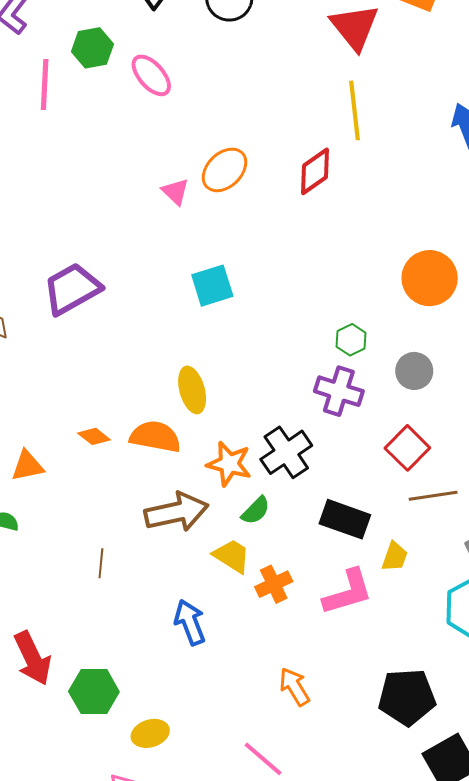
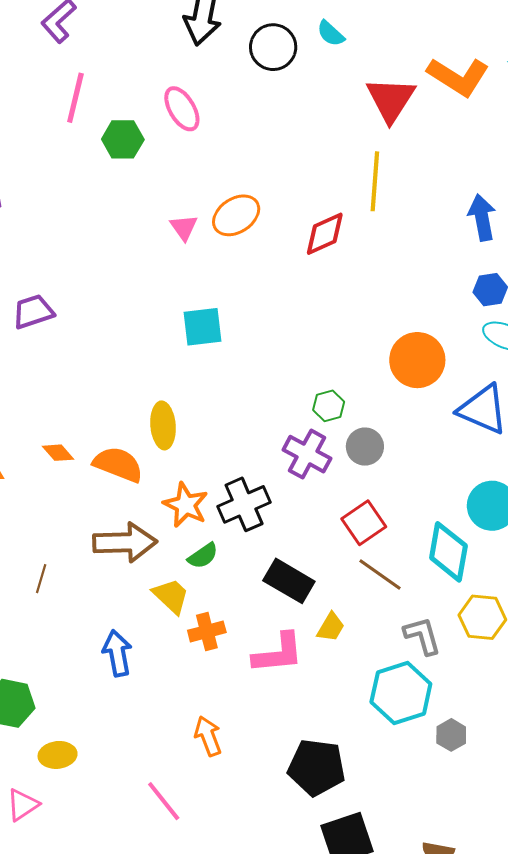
green hexagon: (92, 48) -> (123, 139), moved
purple trapezoid: (72, 289) -> (33, 312), moved, size x0.7
gray circle: (414, 371) -> (365, 447), moved
brown line: (433, 496) -> (380, 574), turned 33

